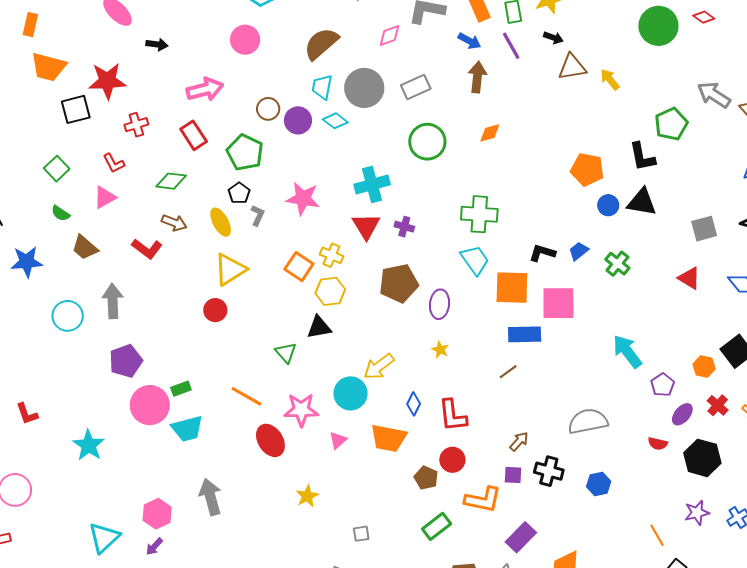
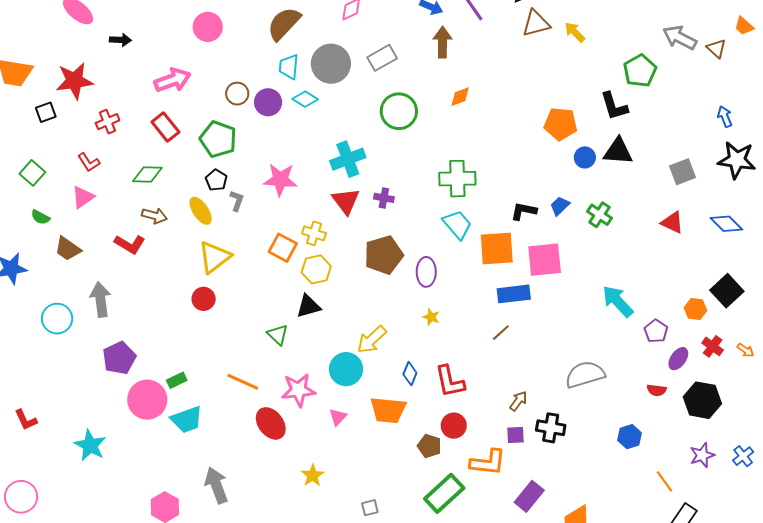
black square: (76, 109) -> (46, 112), size x0.7
blue hexagon: (599, 484) -> (630, 437), moved
green rectangle: (437, 526) -> (444, 493), size x1.4

